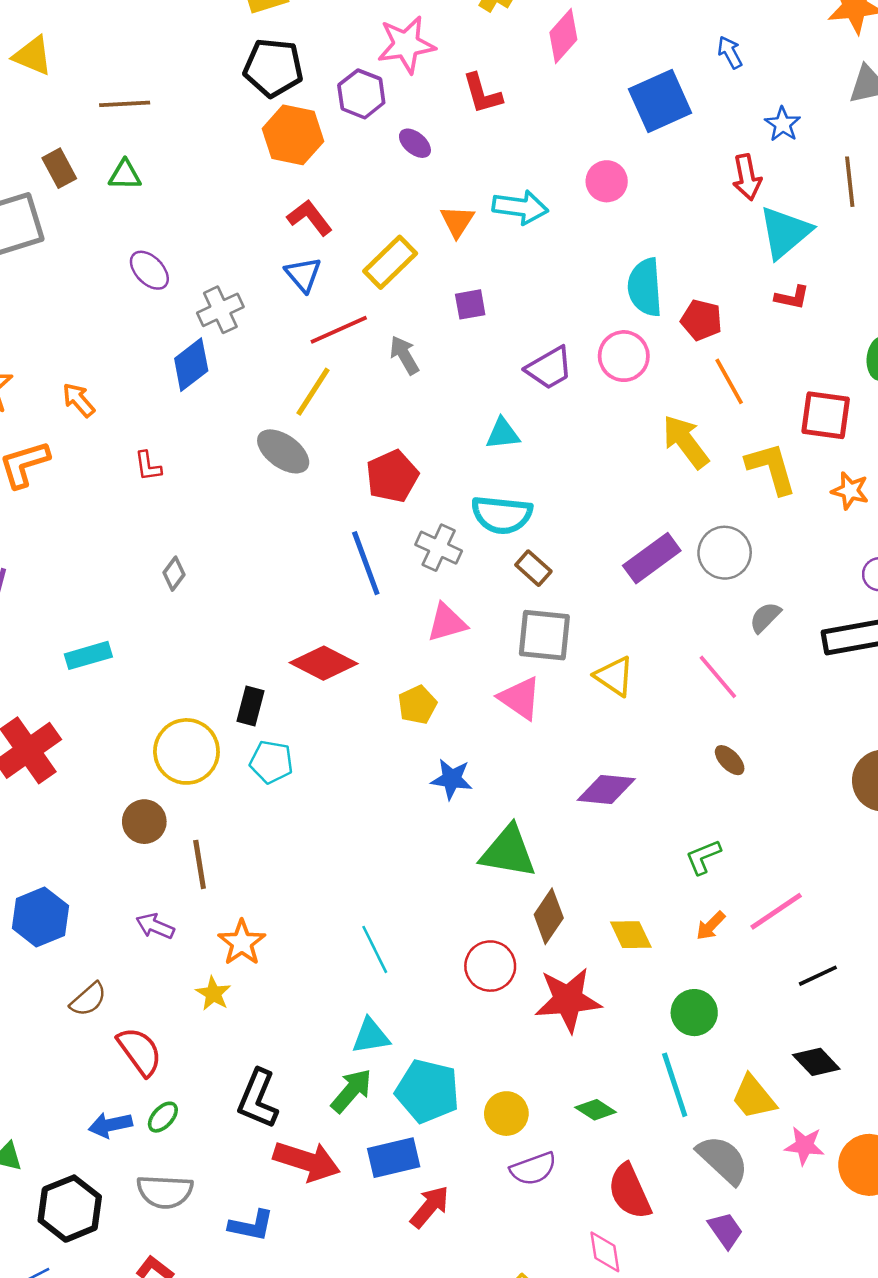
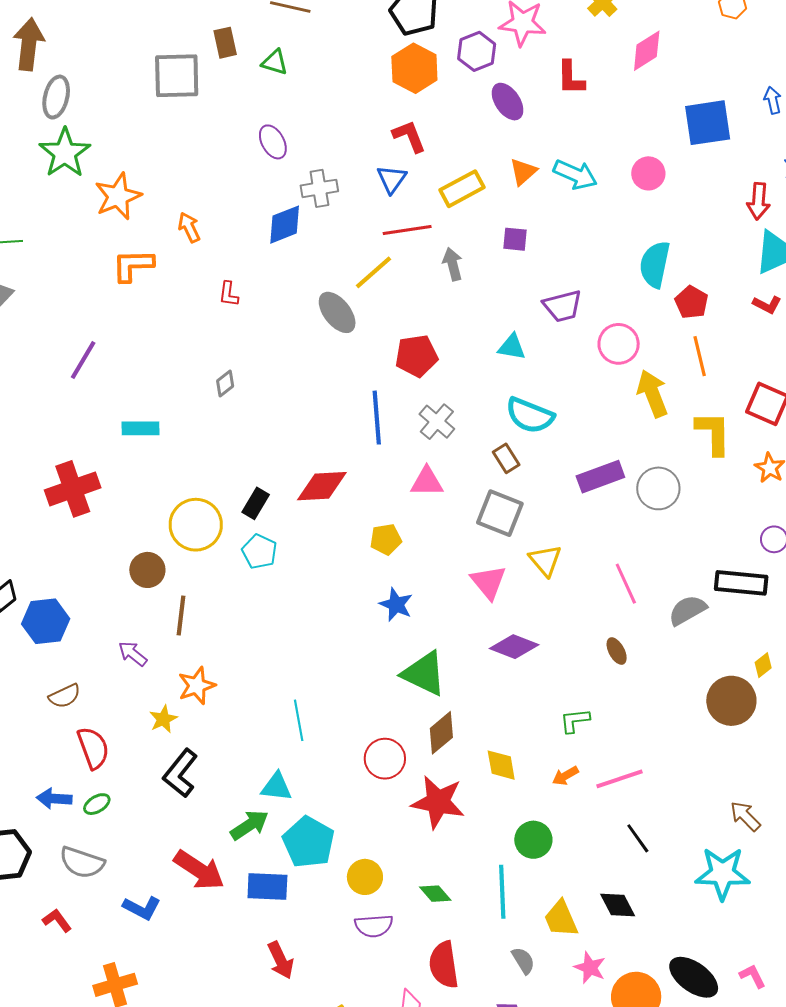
purple ellipse: (415, 143) -> (508, 102), size x1.4
pink circle: (624, 356) -> (619, 344), moved
cyan semicircle: (502, 515) -> (530, 415), moved
gray semicircle: (765, 617) -> (687, 610), moved, size x1.4
red diamond: (324, 663) -> (322, 486), turned -46
pink triangle: (520, 698) -> (488, 582), moved
black line: (818, 976) -> (638, 838), turned 64
black L-shape: (258, 1099) -> (180, 773), moved
gray semicircle: (723, 1160) -> (523, 961), size x0.6
red arrow: (430, 1207) -> (281, 960), moved, turned 99

